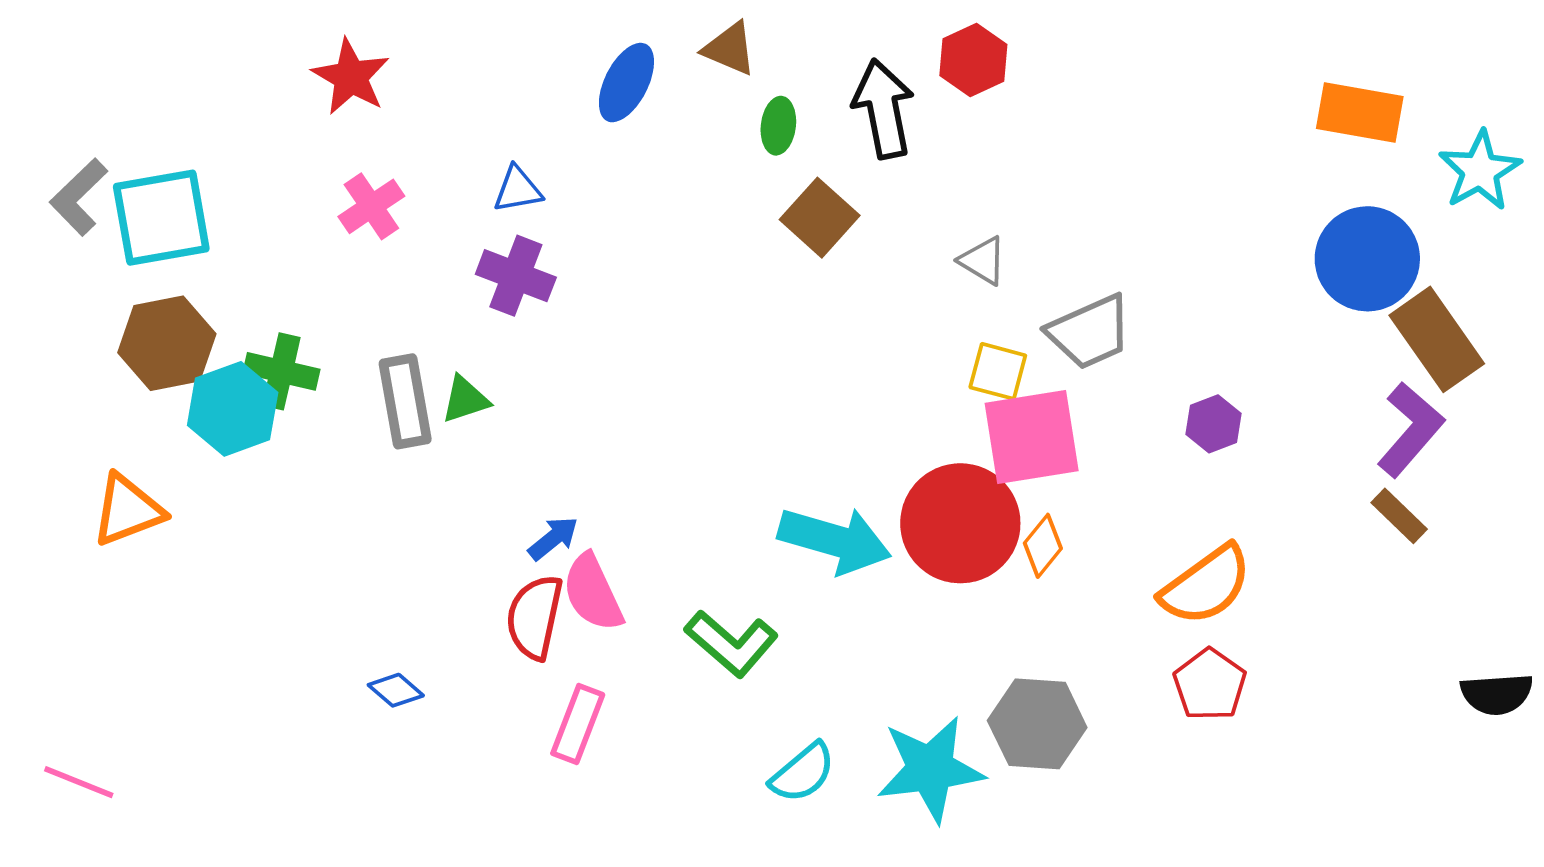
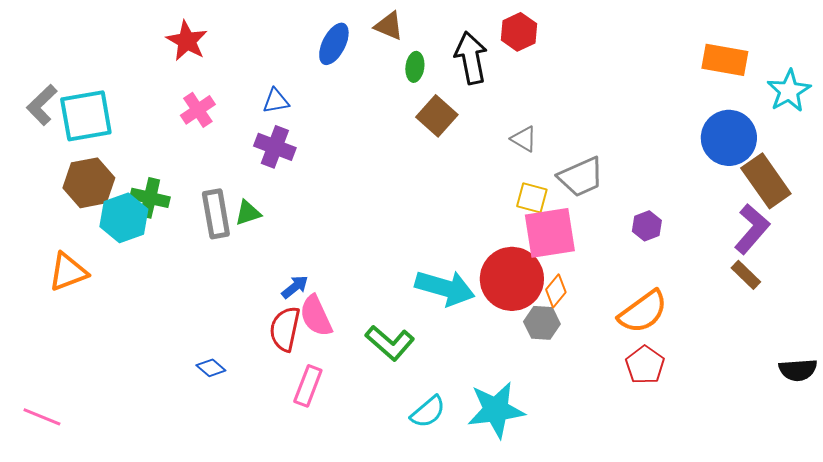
gray hexagon: (1037, 724) -> (542, 323), moved, size x0.7

